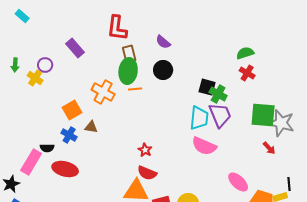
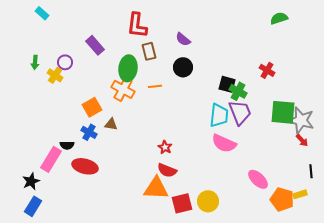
green semicircle: (245, 53) -> (279, 18), moved
green ellipse: (128, 71) -> (128, 68), moved
red arrow: (269, 148) -> (302, 140), moved
black line: (289, 184) -> (311, 171), moved

